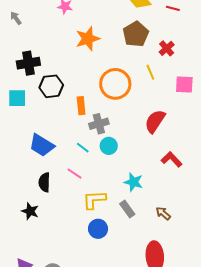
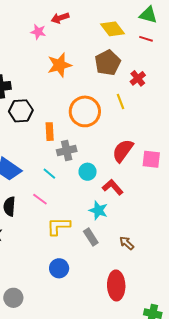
pink square: (184, 85) -> (151, 159), moved
cyan circle: (109, 146) -> (88, 172), moved
red L-shape: (172, 159) -> (113, 187), moved
blue circle: (98, 229) -> (59, 268), moved

